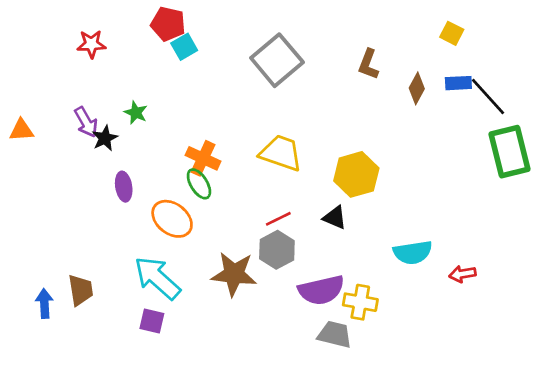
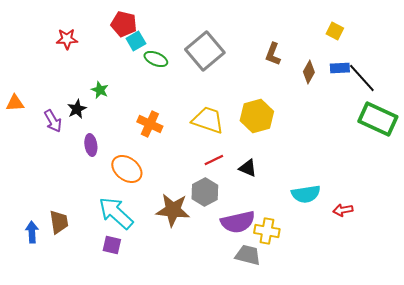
purple arrow: (86, 122) -> (53, 121), moved
green rectangle: (510, 152) -> (378, 119), turned -51
yellow hexagon: (356, 174) -> (257, 116), moved
green ellipse: (199, 184) -> (156, 59), moved, turned -35
red line: (278, 219) -> (214, 160), moved

